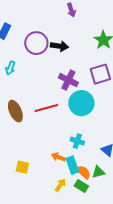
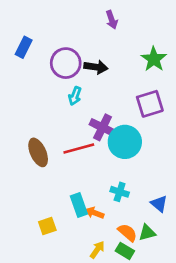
cyan arrow: (10, 68) -> (75, 96), moved
purple cross: (68, 80) -> (102, 127), moved
cyan rectangle: (72, 165) -> (79, 205), moved
yellow square: (22, 167) -> (47, 226), turned -32

